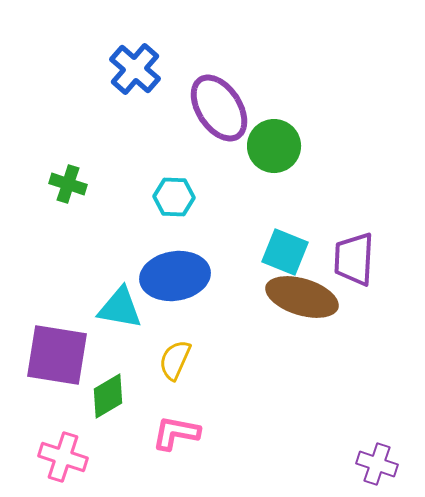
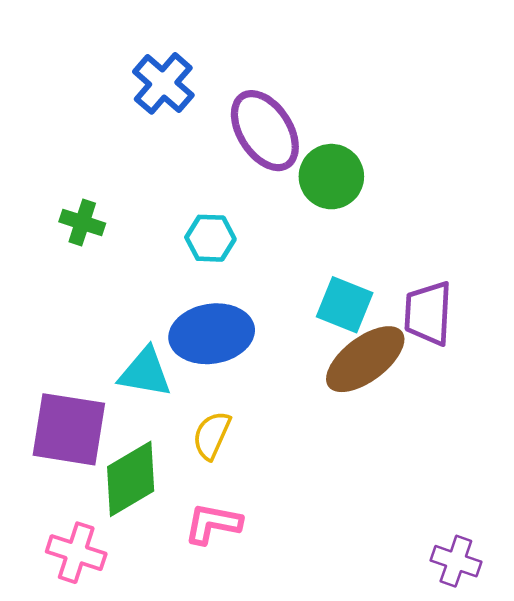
brown ellipse: (302, 297) -> (365, 359), turned -54
green diamond: (108, 396) -> (131, 479), size x1.4

